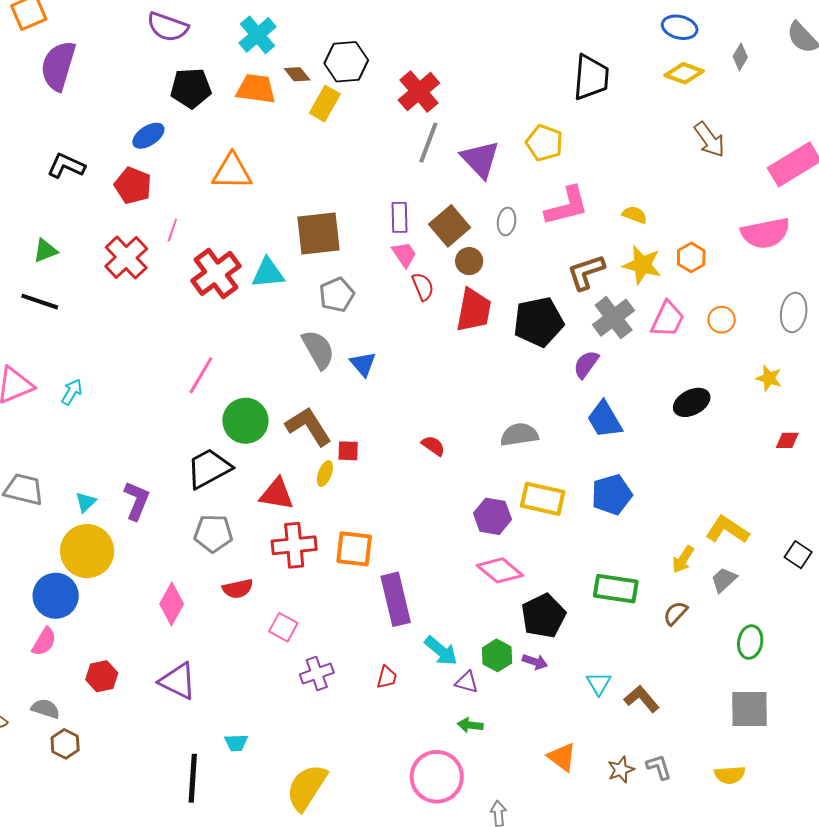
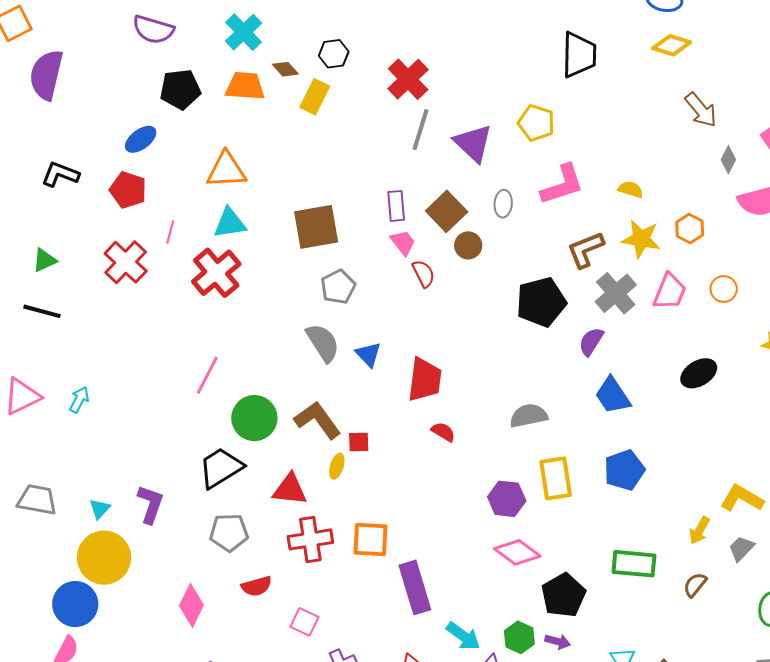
gray diamond: (740, 57) -> (728, 160), moved
black hexagon: (346, 62) -> (334, 54), size x0.7
cyan triangle: (268, 273) -> (230, 223), moved
red trapezoid: (474, 310) -> (425, 380), moved
yellow rectangle: (543, 499) -> (556, 478), turned 72

